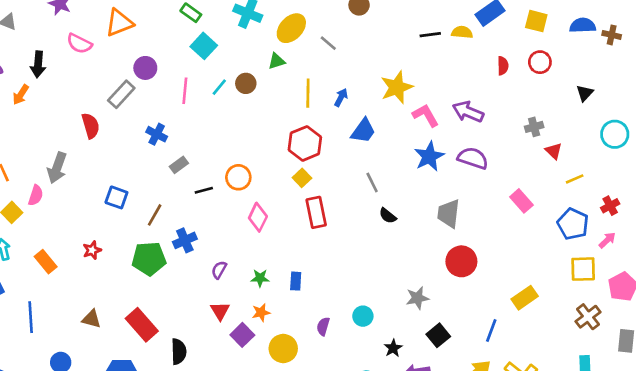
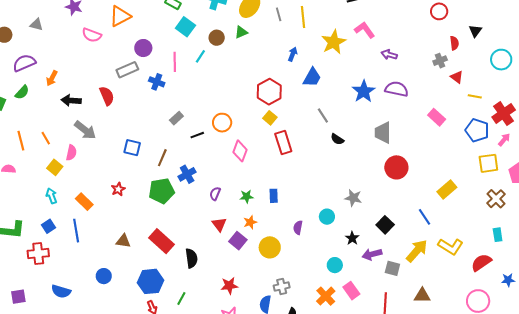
gray line: (328, 43) -> (279, 14), turned 40
black arrow: (38, 64) -> (71, 100), moved, turned 96
red semicircle: (503, 66) -> (454, 43), moved
brown circle: (246, 83) -> (217, 38), moved
yellow line: (308, 93) -> (303, 17), moved
gray rectangle: (121, 94) -> (127, 70), turned 30
purple arrow: (468, 112) -> (389, 55), size x0.7
pink L-shape: (426, 115) -> (365, 30), moved
blue cross: (157, 134) -> (157, 82), moved
gray arrow: (57, 168) -> (85, 130), turned -65
yellow line: (575, 179) -> (475, 96), turned 40
red cross: (610, 206) -> (504, 114), size x1.6
gray star: (417, 298) -> (353, 198), moved, turned 30
blue line: (31, 317) -> (76, 231), moved
blue line: (491, 330) -> (424, 217), turned -48

